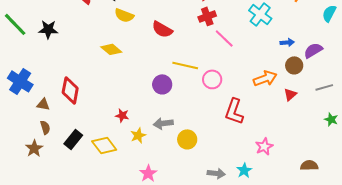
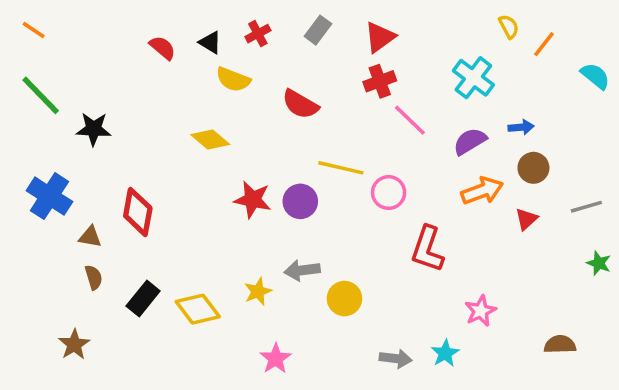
cyan semicircle: (329, 13) -> (595, 76), turned 102
black star: (48, 29) -> (94, 129), moved
purple semicircle: (313, 50) -> (470, 141), moved
red star: (122, 115) -> (253, 200), moved, size x1.5
brown star: (34, 148) -> (74, 344), moved

